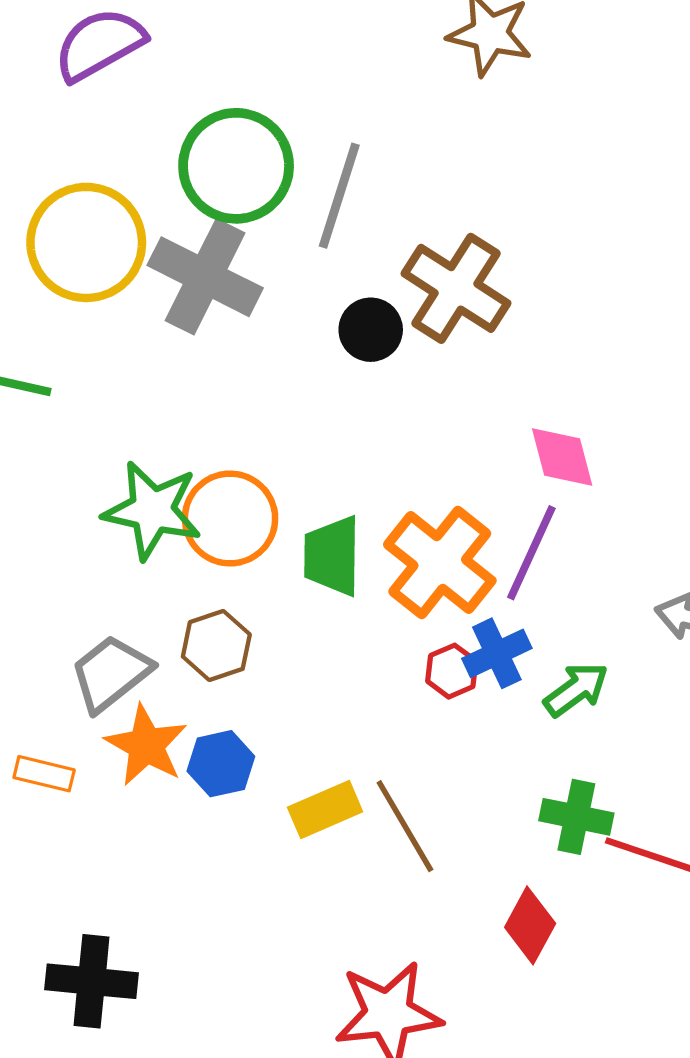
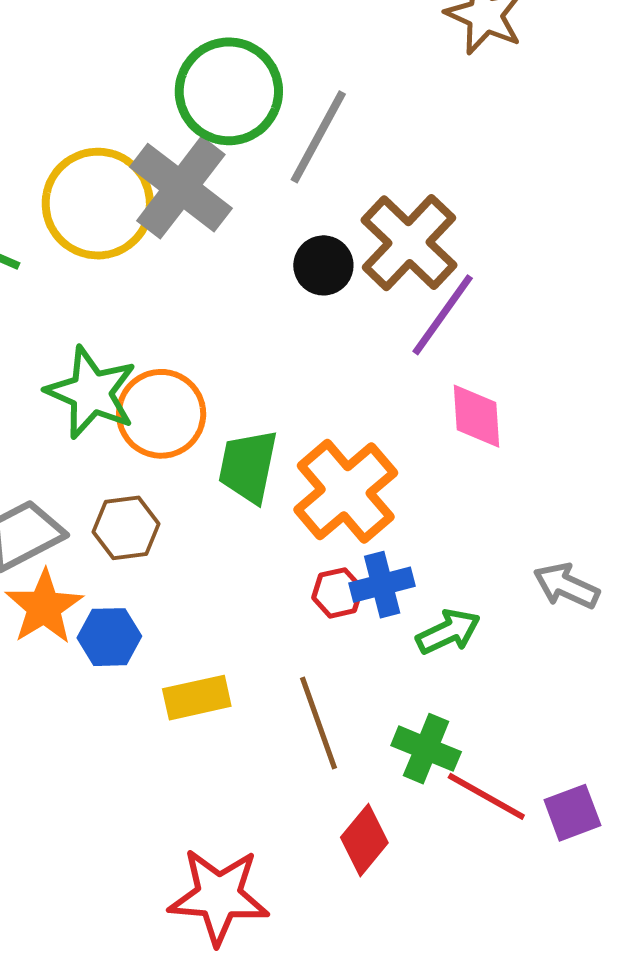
yellow circle: (86, 242) -> (98, 204), moved
purple line: (531, 553) -> (443, 315), moved
brown line: (405, 826) -> (318, 723), moved

